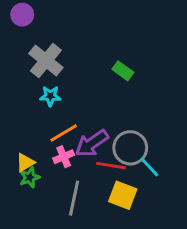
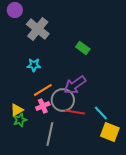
gray cross: (46, 60) -> (38, 29), moved
purple arrow: (92, 143) -> (75, 85), moved
gray circle: (130, 148) -> (63, 100), moved
yellow square: (123, 195) -> (110, 132), moved

